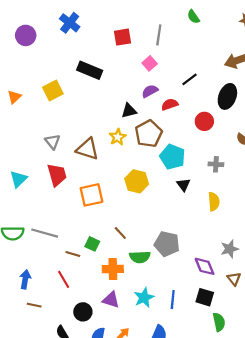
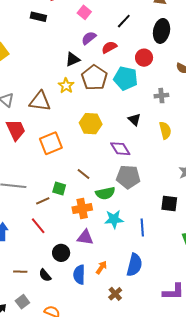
black rectangle: (90, 70) -> (38, 17), moved, size x0.7
cyan pentagon: (172, 157) -> (126, 78), moved
brown line: (73, 254) -> (43, 201), turned -32
purple diamond: (205, 266) -> (120, 149), moved
black square: (205, 297) -> (169, 204), moved
cyan star: (144, 298) -> (114, 219), moved, turned 30
brown line: (34, 305) -> (20, 272), moved

